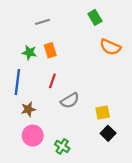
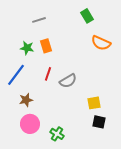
blue line: (17, 82) -> (16, 75), turned 30
gray semicircle: (70, 101) -> (68, 81), moved
black square: (108, 133) -> (99, 122), turned -32

